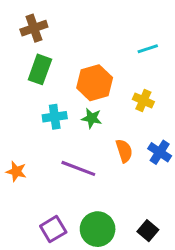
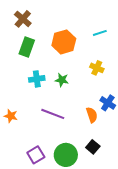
brown cross: (34, 28) -> (23, 19), turned -30
orange hexagon: (95, 83) -> (64, 42), moved
orange semicircle: (124, 151) -> (92, 115), moved
black square: (148, 231) -> (93, 147), moved

